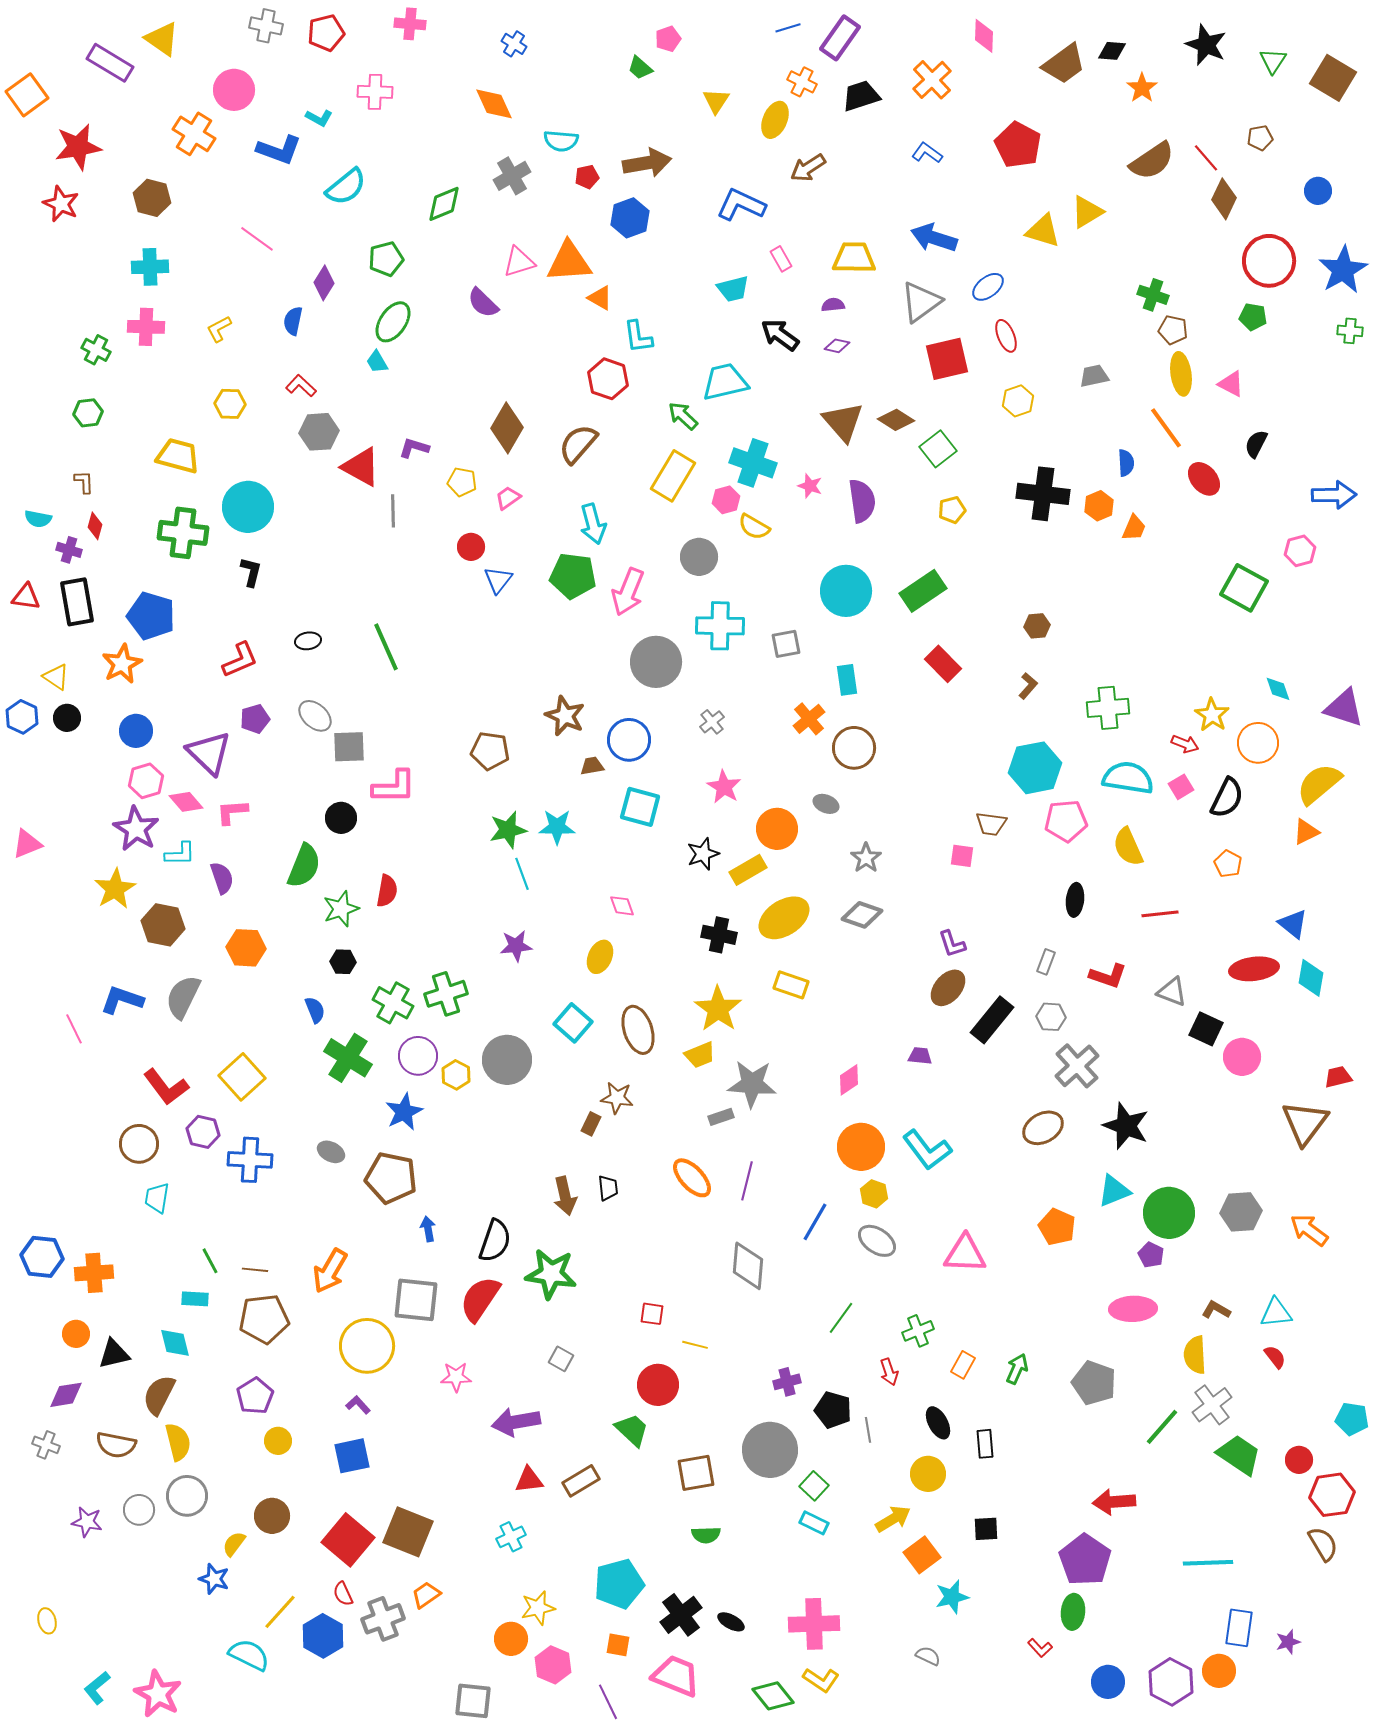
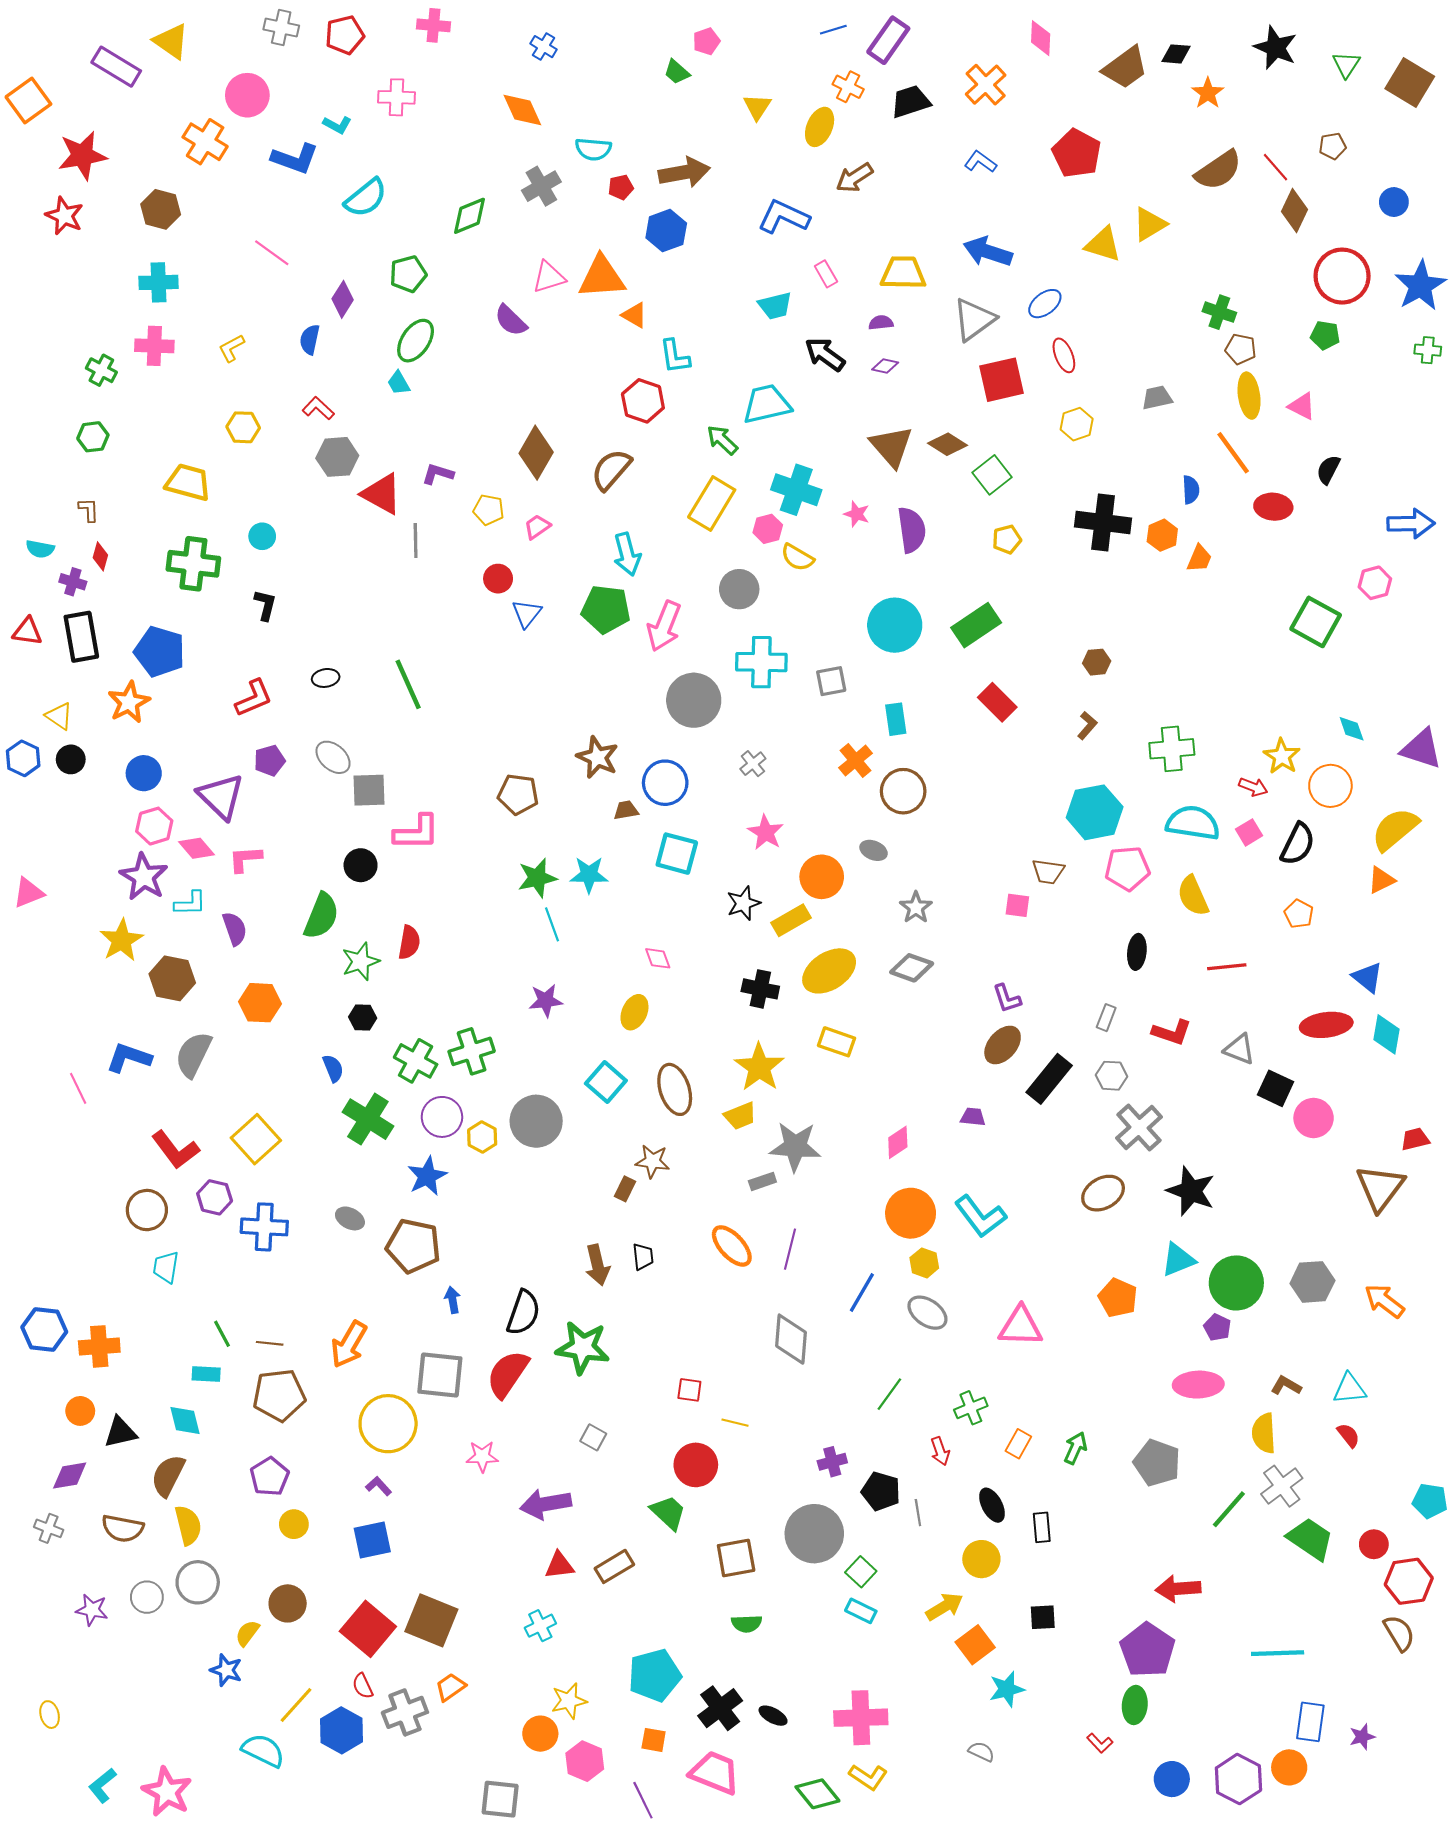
red ellipse: (1204, 479) -> (1273, 507), turned -44
cyan circle: (248, 507) -> (262, 536), size x0.5

